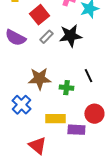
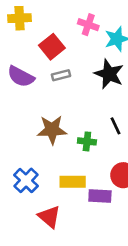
black star: (70, 36) -> (109, 74), moved, turned 30
gray rectangle: (46, 37) -> (61, 75), turned 32
blue cross: (21, 105) -> (26, 180), moved

